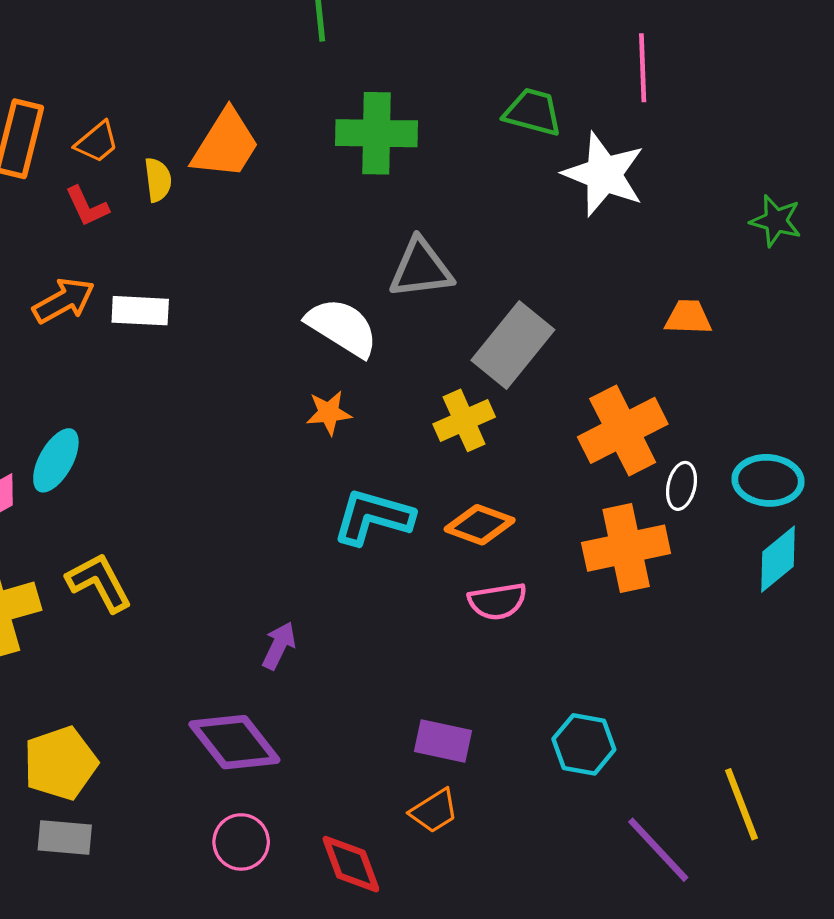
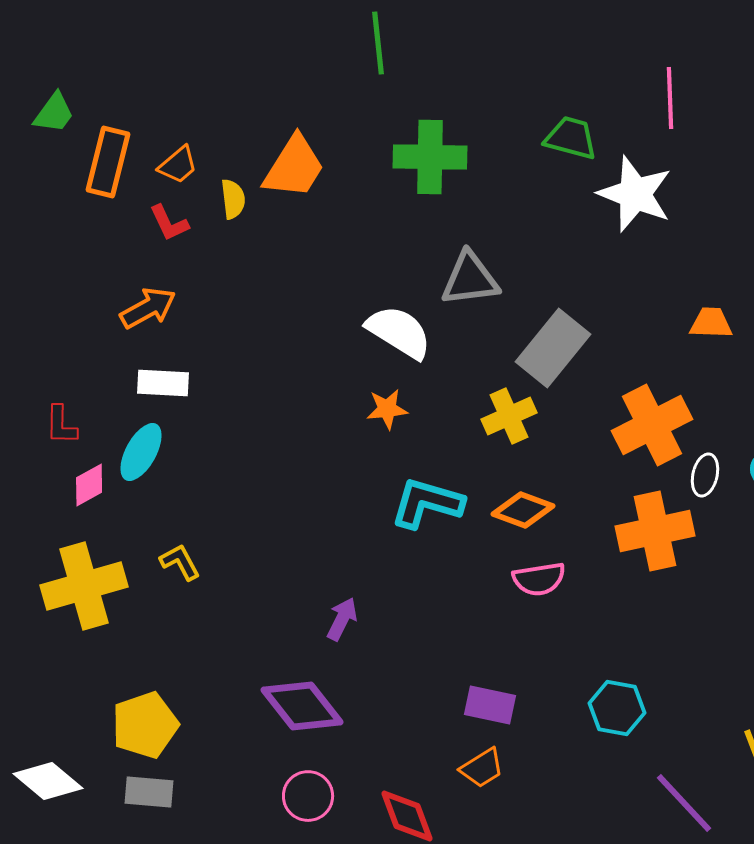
white rectangle: (140, 311) -> (163, 383), moved
yellow L-shape: (99, 582) -> (180, 562), size x0.7

